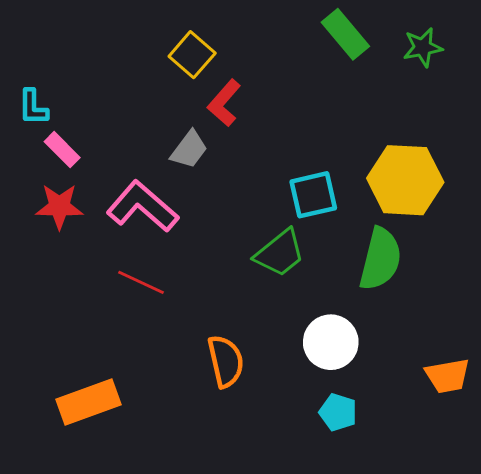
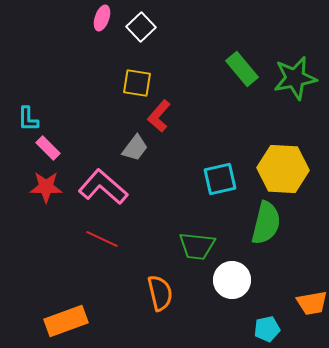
green star: (423, 47) -> (295, 78), size x1.6
yellow square: (192, 55) -> (137, 83), turned -32
green trapezoid: (280, 253) -> (197, 246), moved, turned 45
cyan pentagon: (338, 412) -> (267, 329), moved, turned -30

